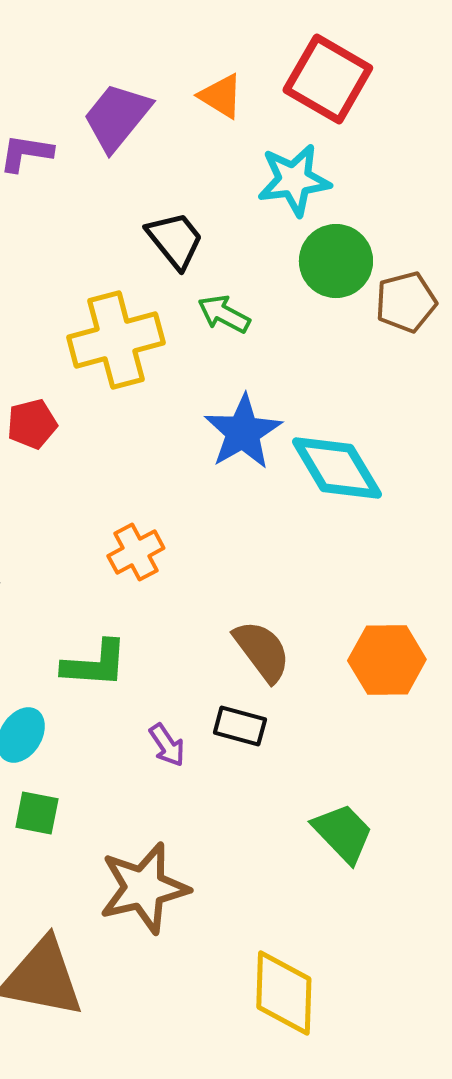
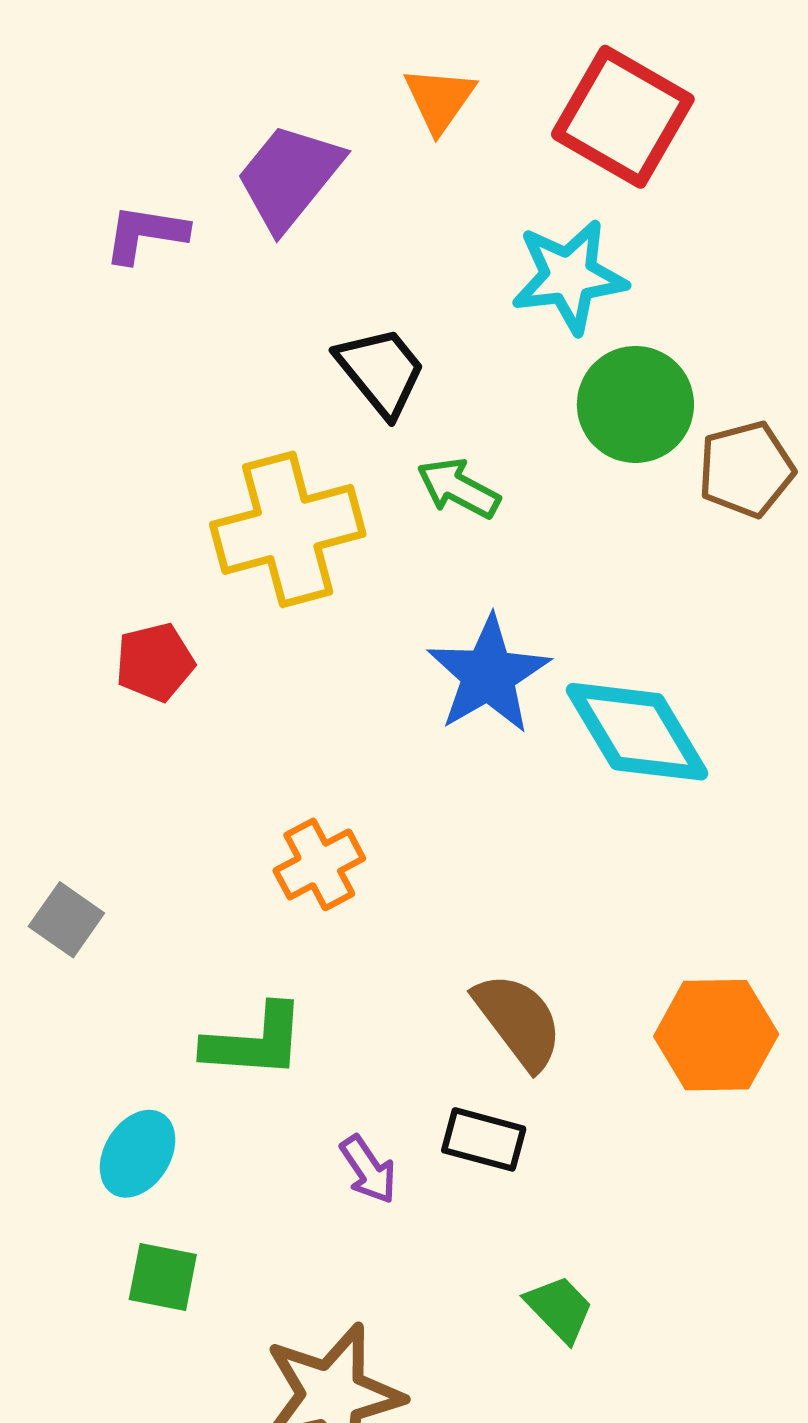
orange triangle: (221, 96) -> (439, 99), moved, turned 33
green trapezoid: (343, 833) -> (560, 1309), moved, size x0.7

